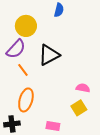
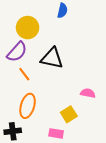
black triangle: (49, 55) -> (52, 58), turned 40
yellow square: (79, 108) -> (69, 114), moved

